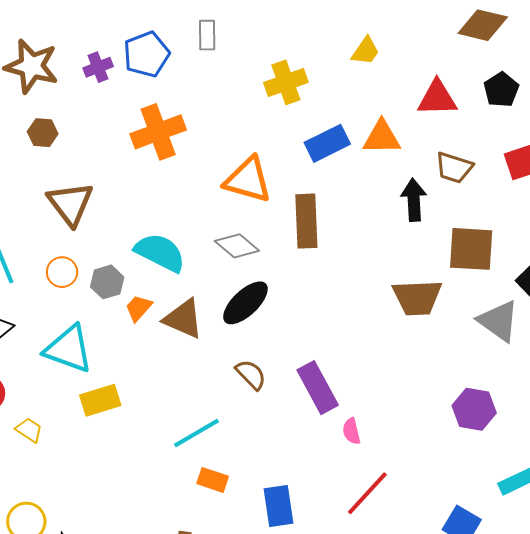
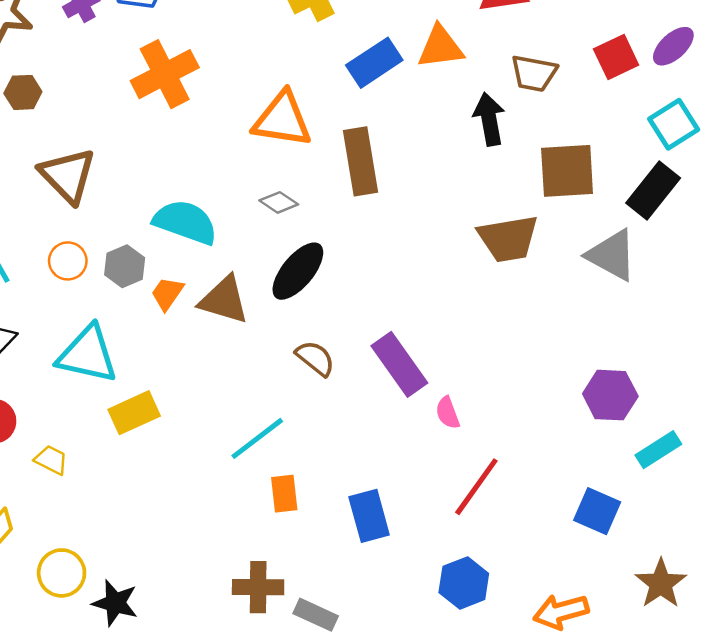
gray diamond: (237, 246) -> (279, 202), size x0.7
purple hexagon: (474, 409) -> (610, 395), moved
orange rectangle: (213, 480) -> (284, 494), turned 72

